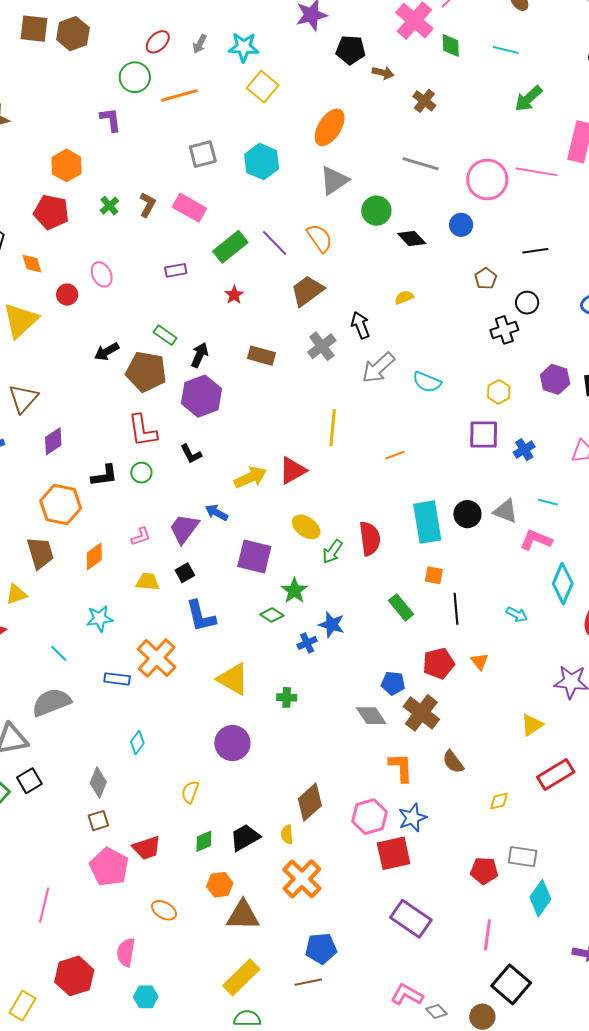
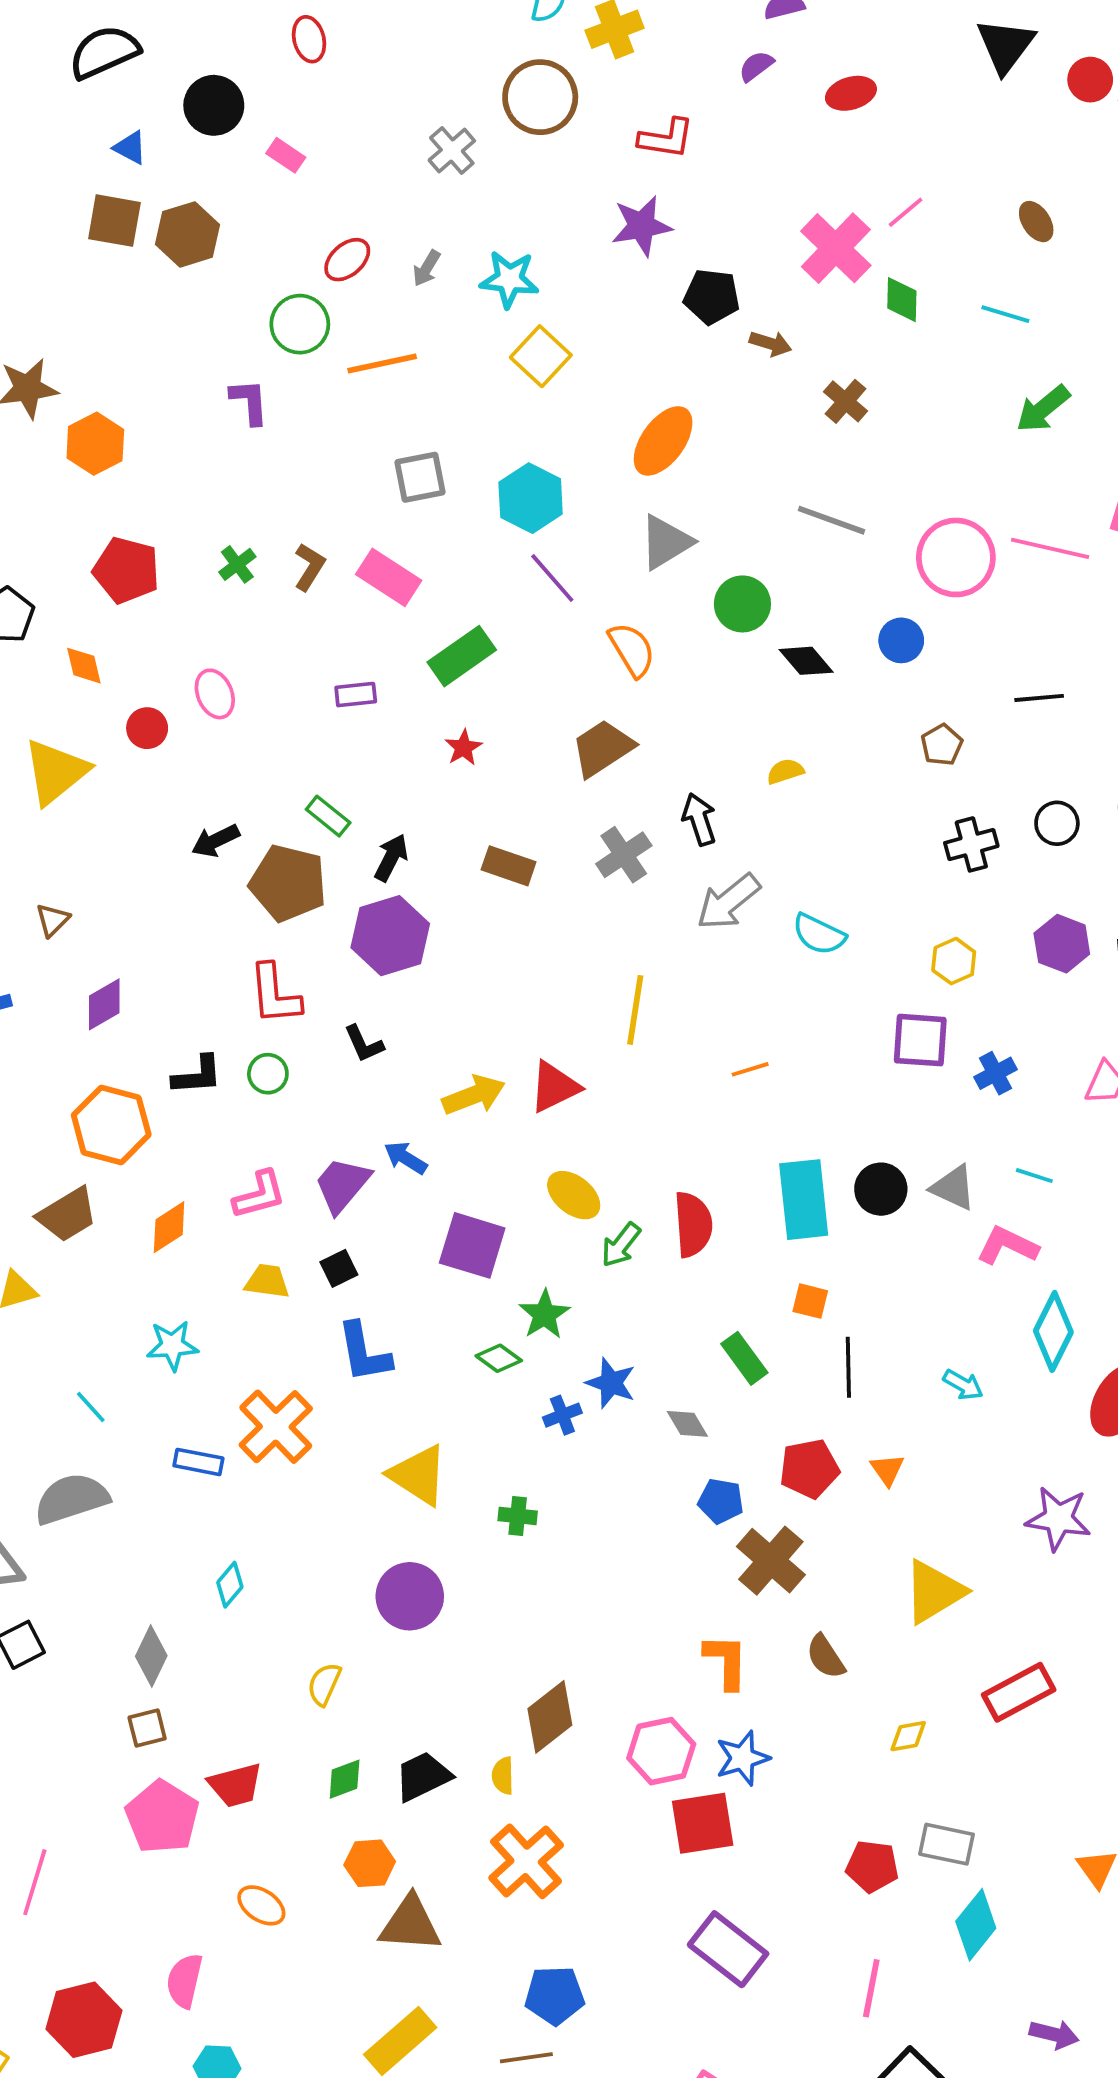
orange hexagon: (66, 165) -> (95, 444), moved
purple line: (275, 243) -> (552, 578), moved
black circle: (527, 303) -> (1057, 823), moved
brown triangle: (23, 398) -> (53, 920), size x0.6
pink L-shape: (141, 537) -> (259, 1195), size x1.4
brown trapezoid: (40, 553) -> (67, 1215), turned 72
gray diamond: (371, 716) -> (687, 1424), moved, size x0.7
yellow triangle: (532, 725) -> (934, 1592), moved, size x1.5

